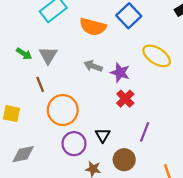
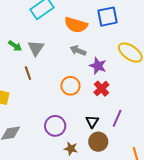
blue square: (129, 16) -> (107, 17), turned 30
gray arrow: (93, 66) -> (78, 50), moved
orange circle: (63, 110) -> (70, 86), moved, size x0.7
black triangle: (103, 135) -> (92, 122), moved

